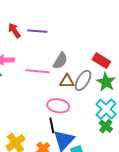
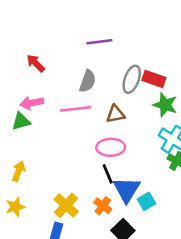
purple line: (37, 31) -> (99, 42), moved
gray semicircle: (60, 61) -> (88, 81), moved
gray ellipse: (83, 80) -> (132, 79), moved

